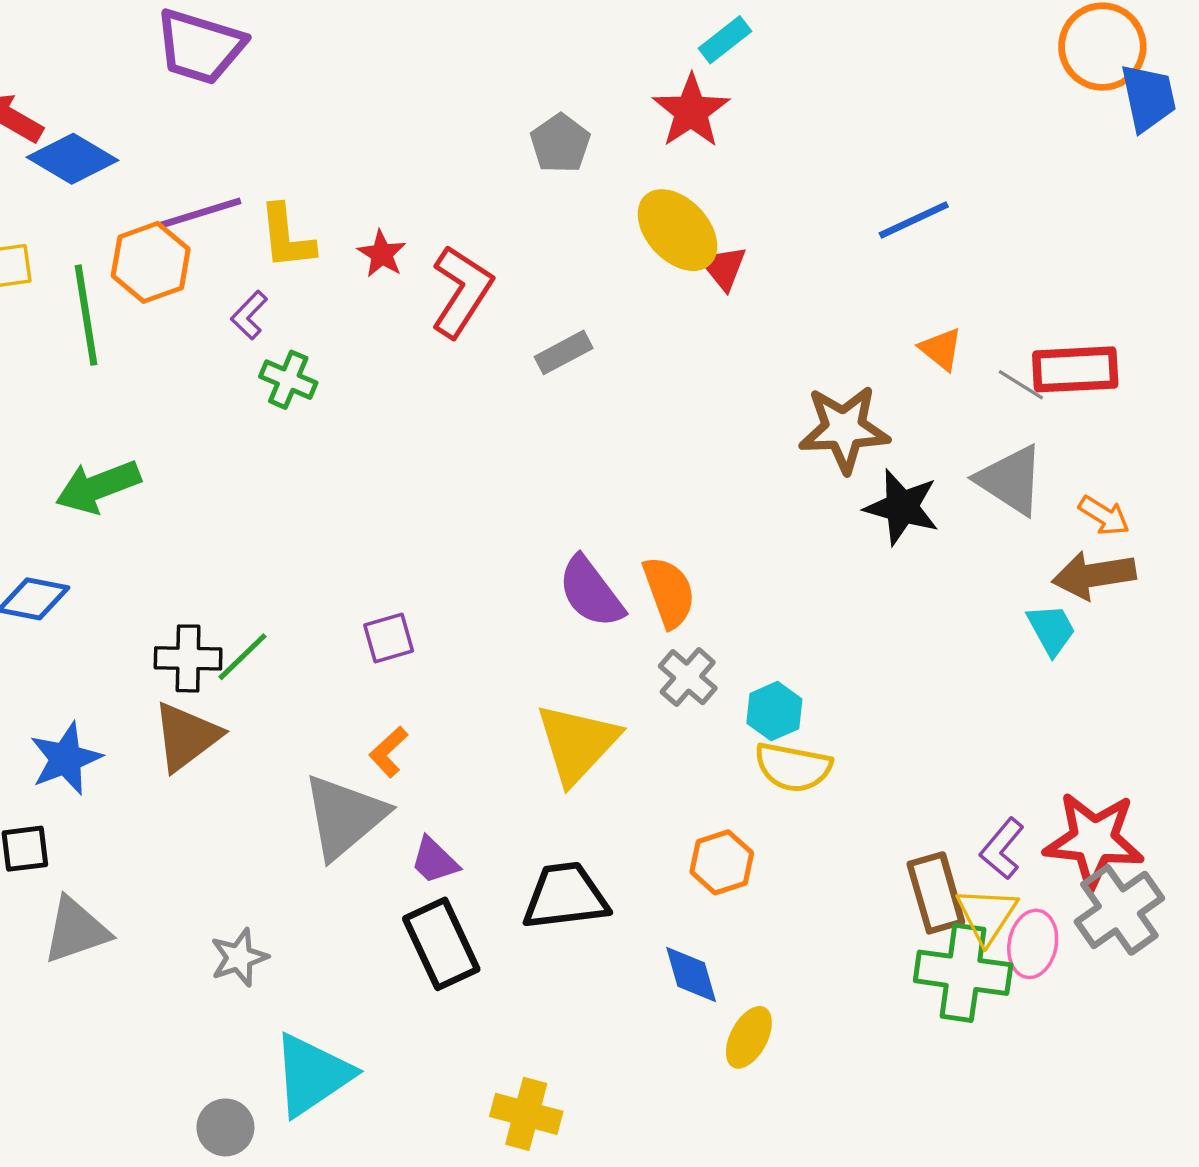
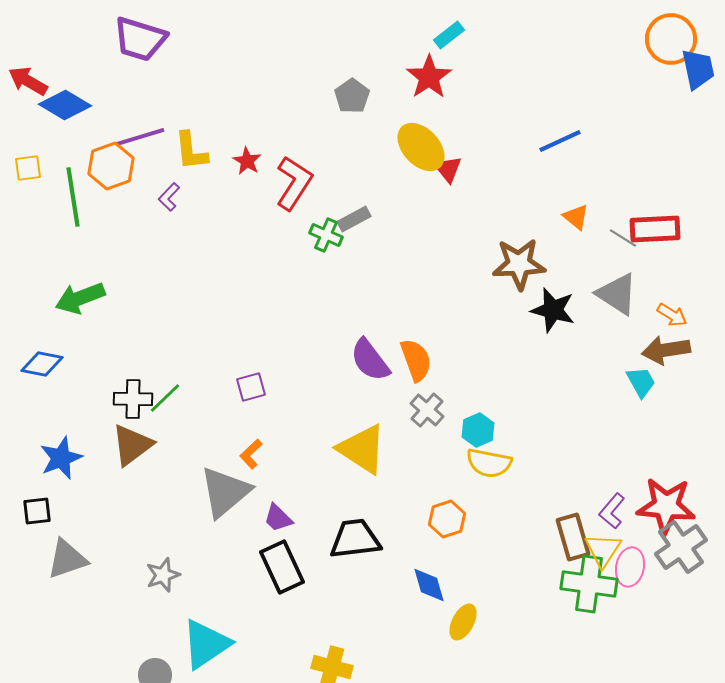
green cross: (288, 380) -> (326, 235), moved
yellow triangle: (577, 743) -> (362, 449), turned -40

